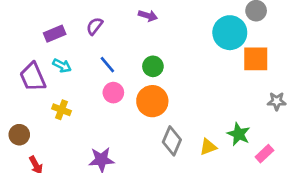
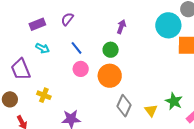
purple arrow: (148, 16) -> (121, 27), moved, turned -88
purple trapezoid: (33, 77) -> (21, 69), moved
yellow cross: (62, 110) -> (44, 95), moved
yellow triangle: (208, 147) -> (151, 110), turned -48

